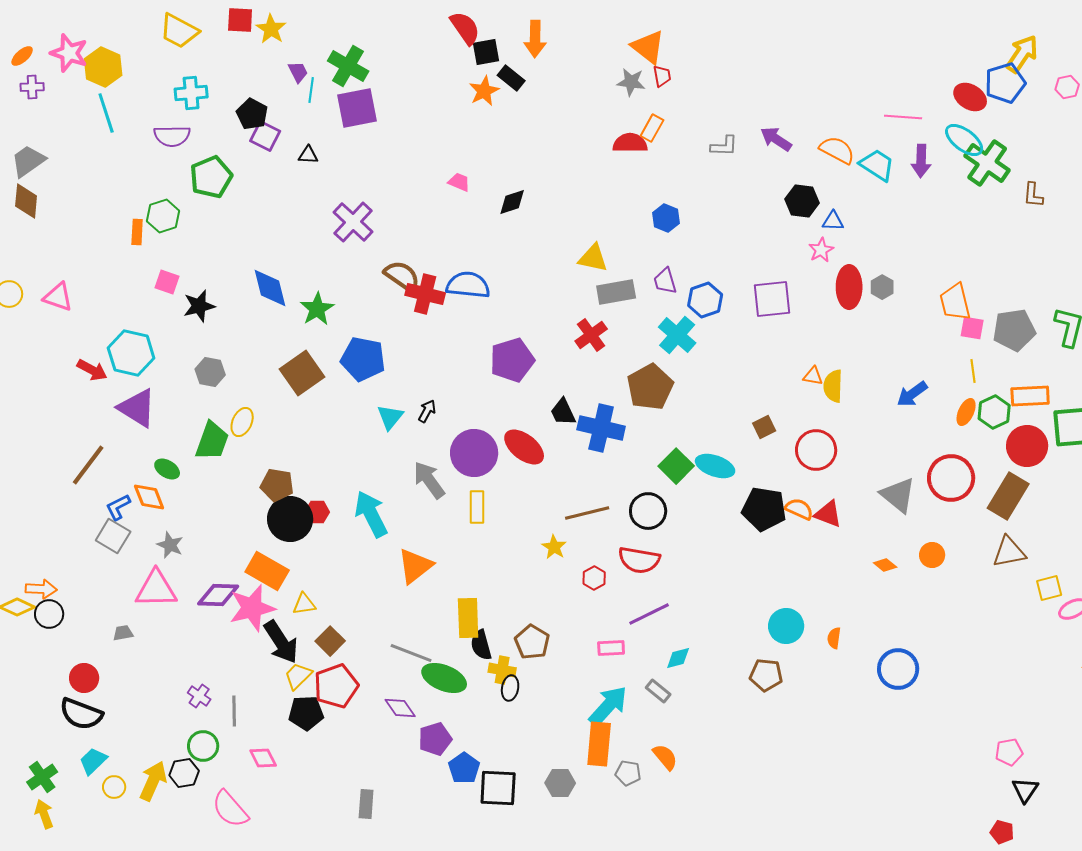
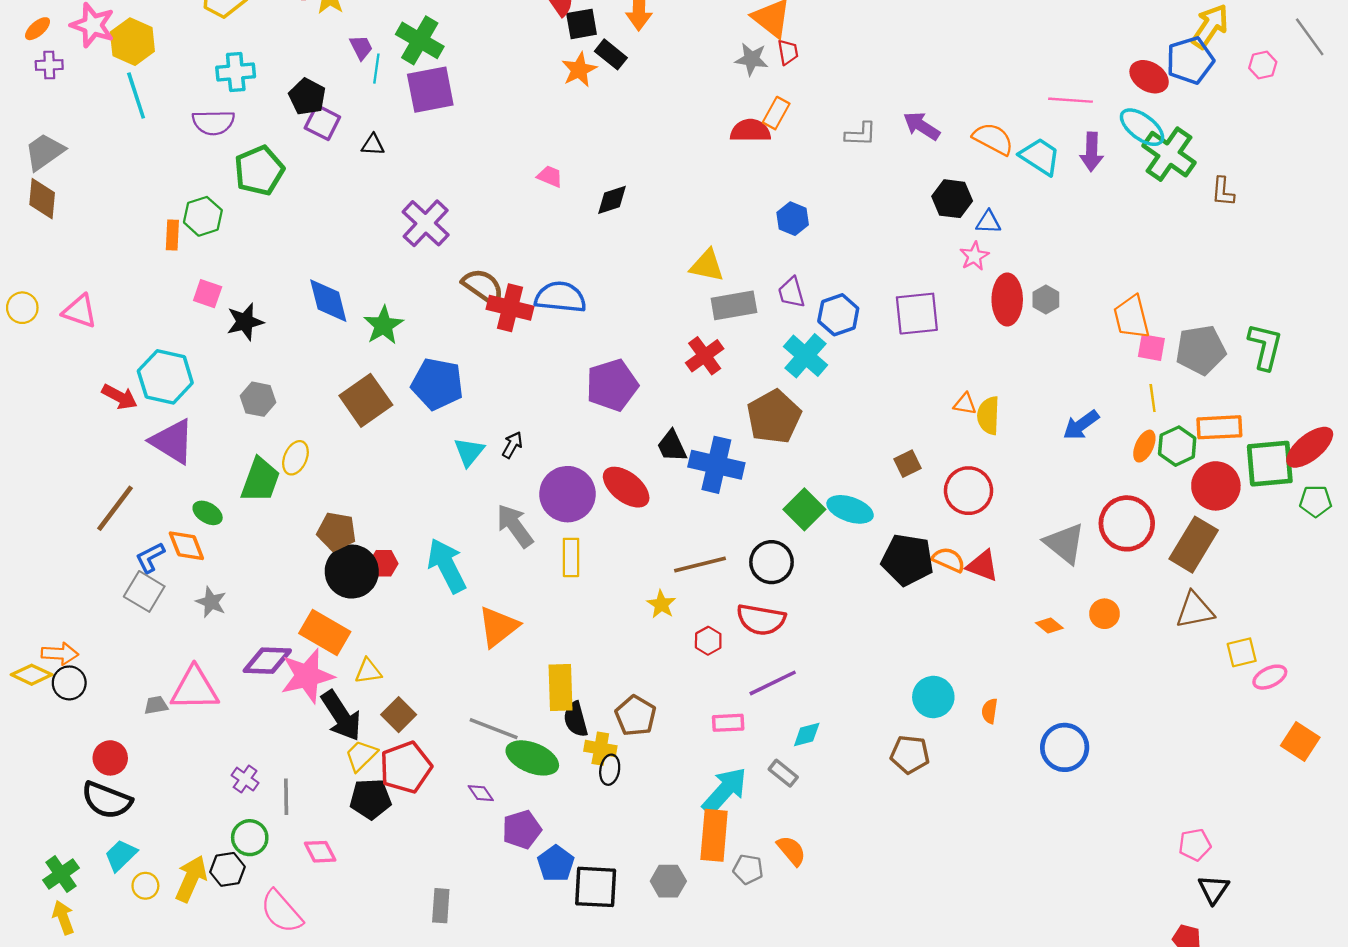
pink triangle: (156, 589) -> (195, 689), moved
purple diamond: (400, 708) -> (481, 793), size x0.7

